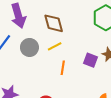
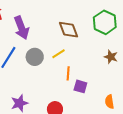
brown diamond: (54, 23) -> (69, 30), moved
purple square: (91, 60) -> (80, 86), moved

